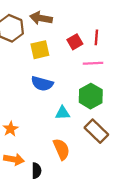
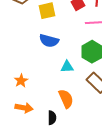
black semicircle: (36, 171) -> (52, 118), moved

